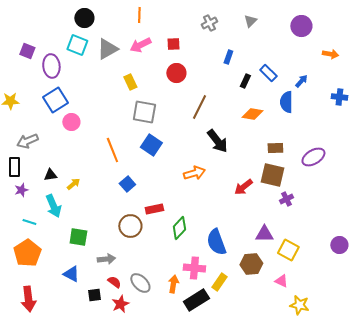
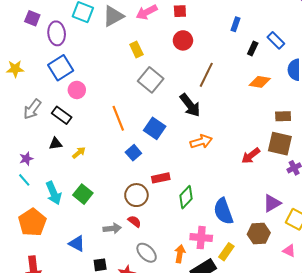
gray square: (144, 112) -> (151, 80), turned 30
gray arrow: (27, 141) -> (32, 109), turned -30
black arrow: (217, 141) -> (190, 105), moved
blue square: (151, 145) -> (155, 128), moved
black rectangle: (14, 167) -> (62, 115), moved, turned -54
cyan arrow: (53, 206) -> (54, 193), moved
cyan line: (29, 222) -> (24, 180), moved, turned 32
purple triangle: (264, 234) -> (272, 203), turned -30
green square: (78, 237) -> (83, 194), moved, turned 30
red semicircle: (114, 282) -> (134, 221), moved

